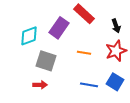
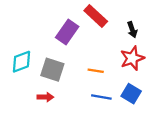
cyan diamond: (29, 36) -> (21, 62), moved
orange line: (84, 53) -> (96, 71), moved

